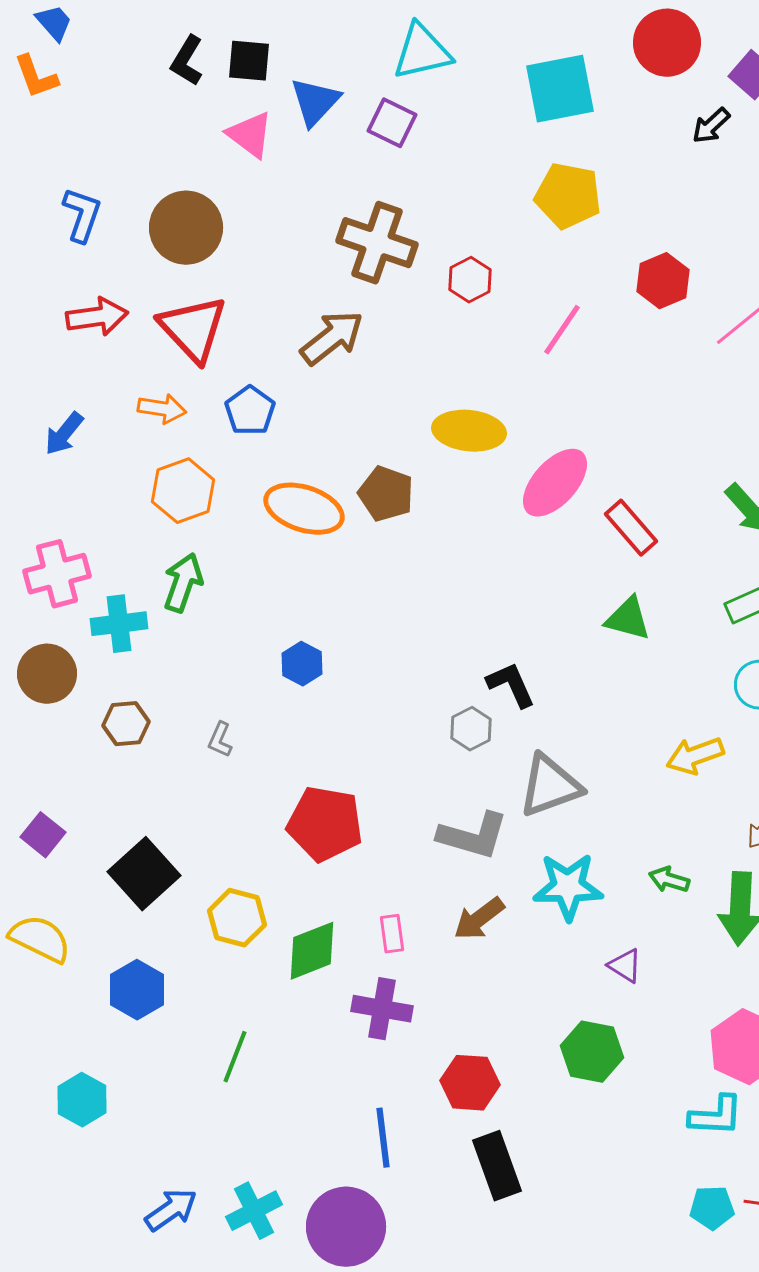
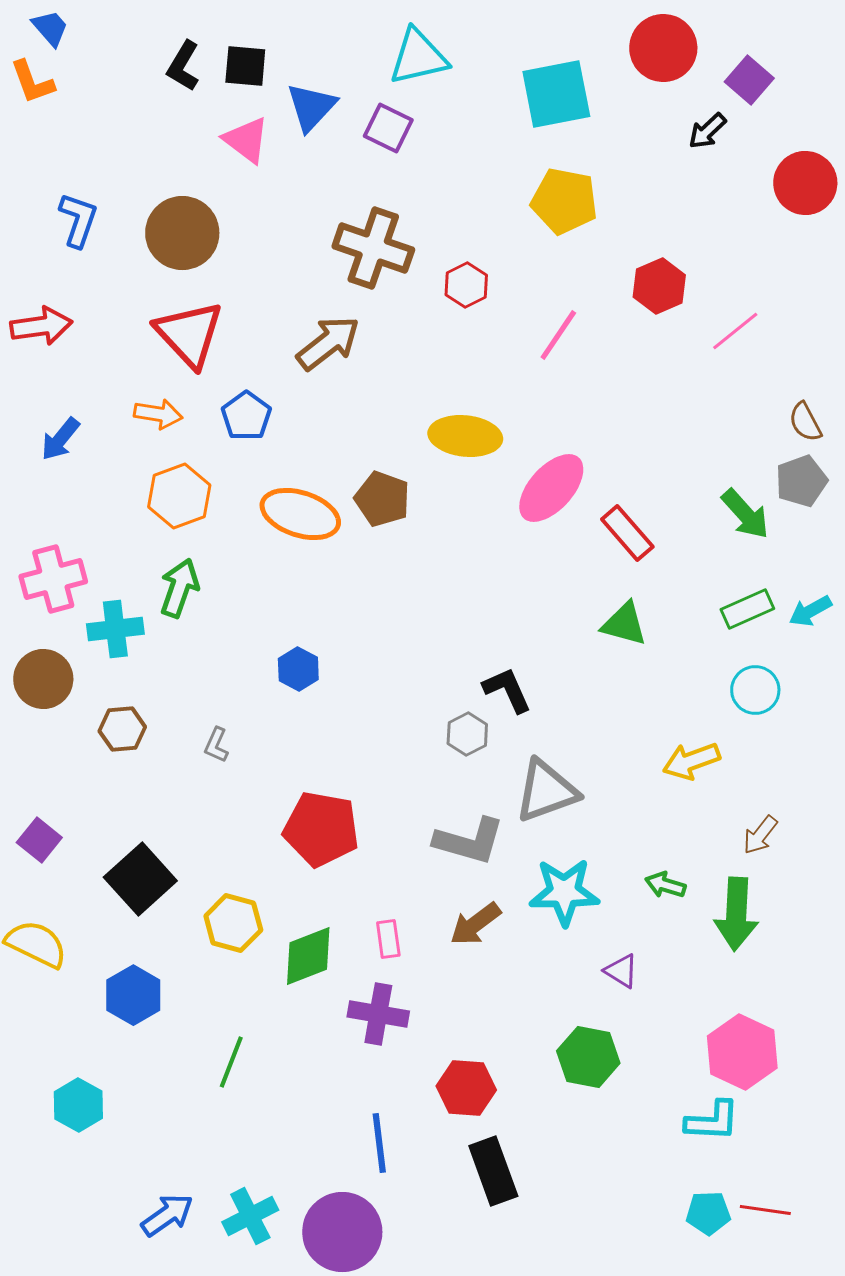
red arrow: (97, 317) -> (41, 326), moved

